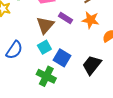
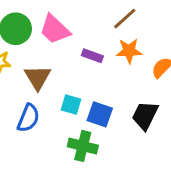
brown triangle: (45, 25) -> (38, 77), moved
cyan square: (44, 47) -> (71, 105), turned -32

